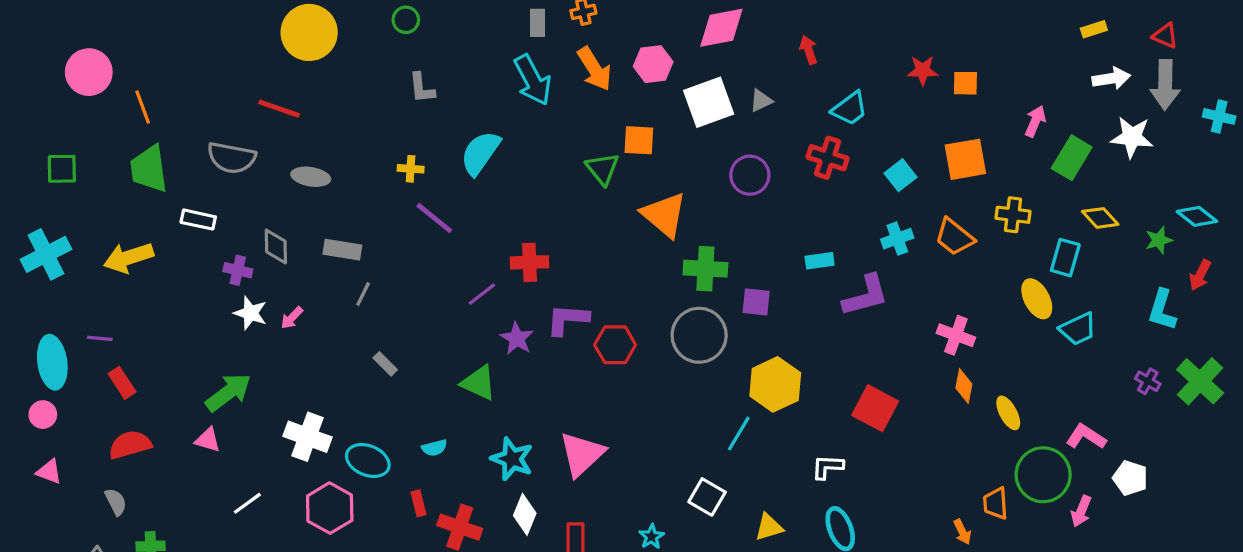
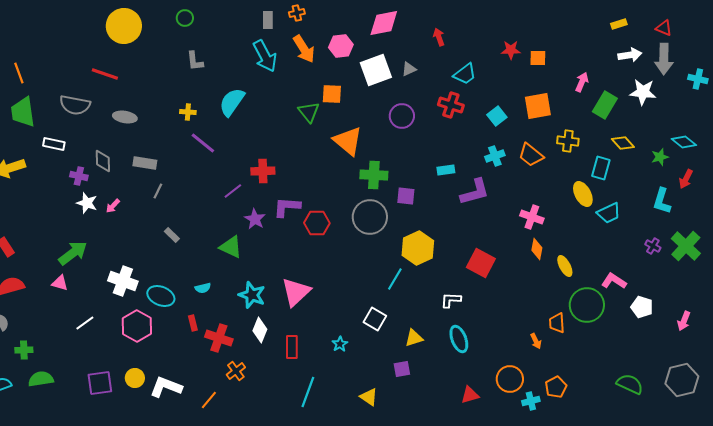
pink arrow: (1081, 511) -> (684, 321), moved

